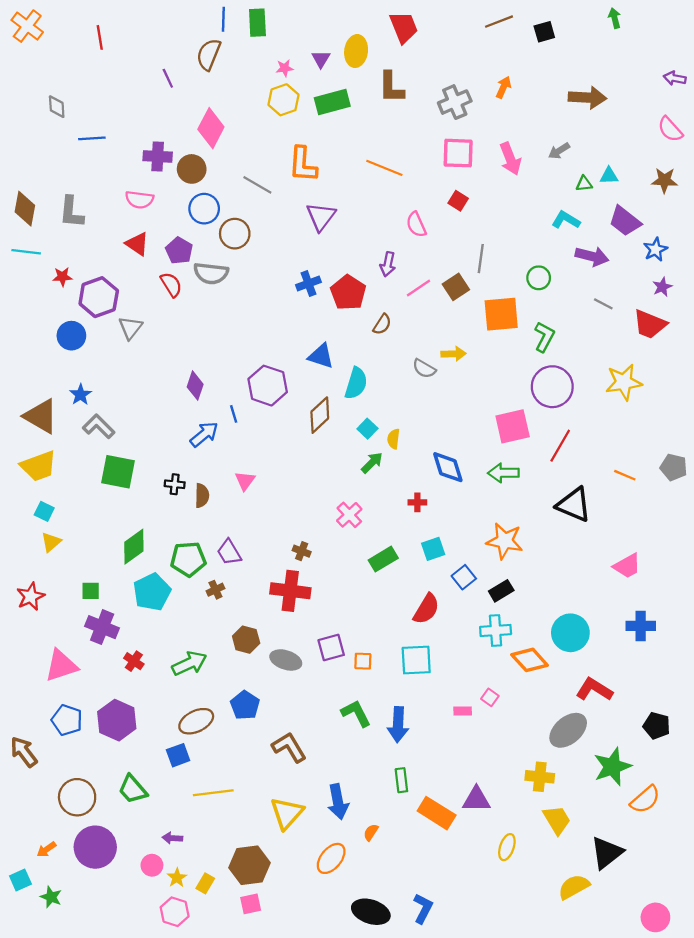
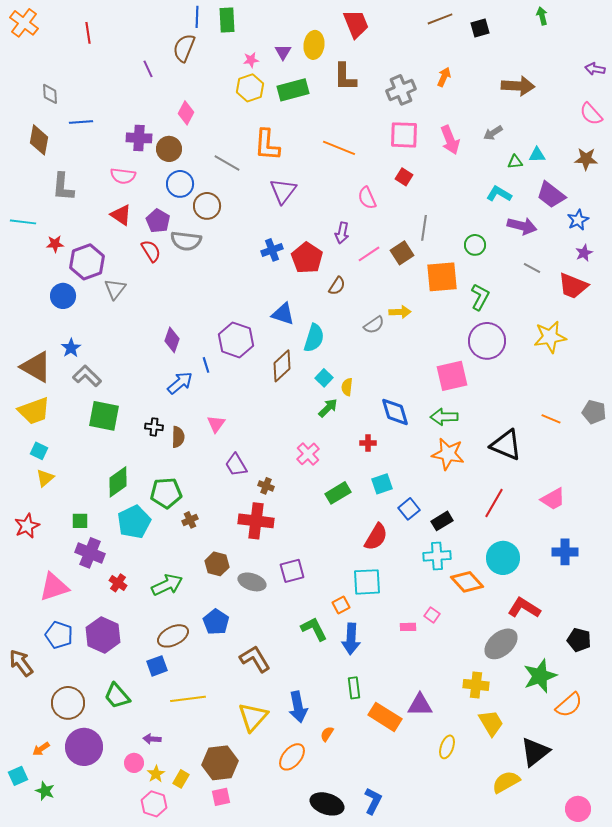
pink diamond: (211, 128) -> (186, 113), size x0.7
brown diamond: (25, 209) -> (39, 140), moved
gray semicircle: (424, 369) -> (374, 325), turned -65
red line: (560, 446) -> (494, 503), moved
orange star: (505, 541) -> (448, 454), moved
purple trapezoid: (229, 552) -> (236, 465), moved
orange square: (363, 661) -> (341, 605), moved, turned -30

